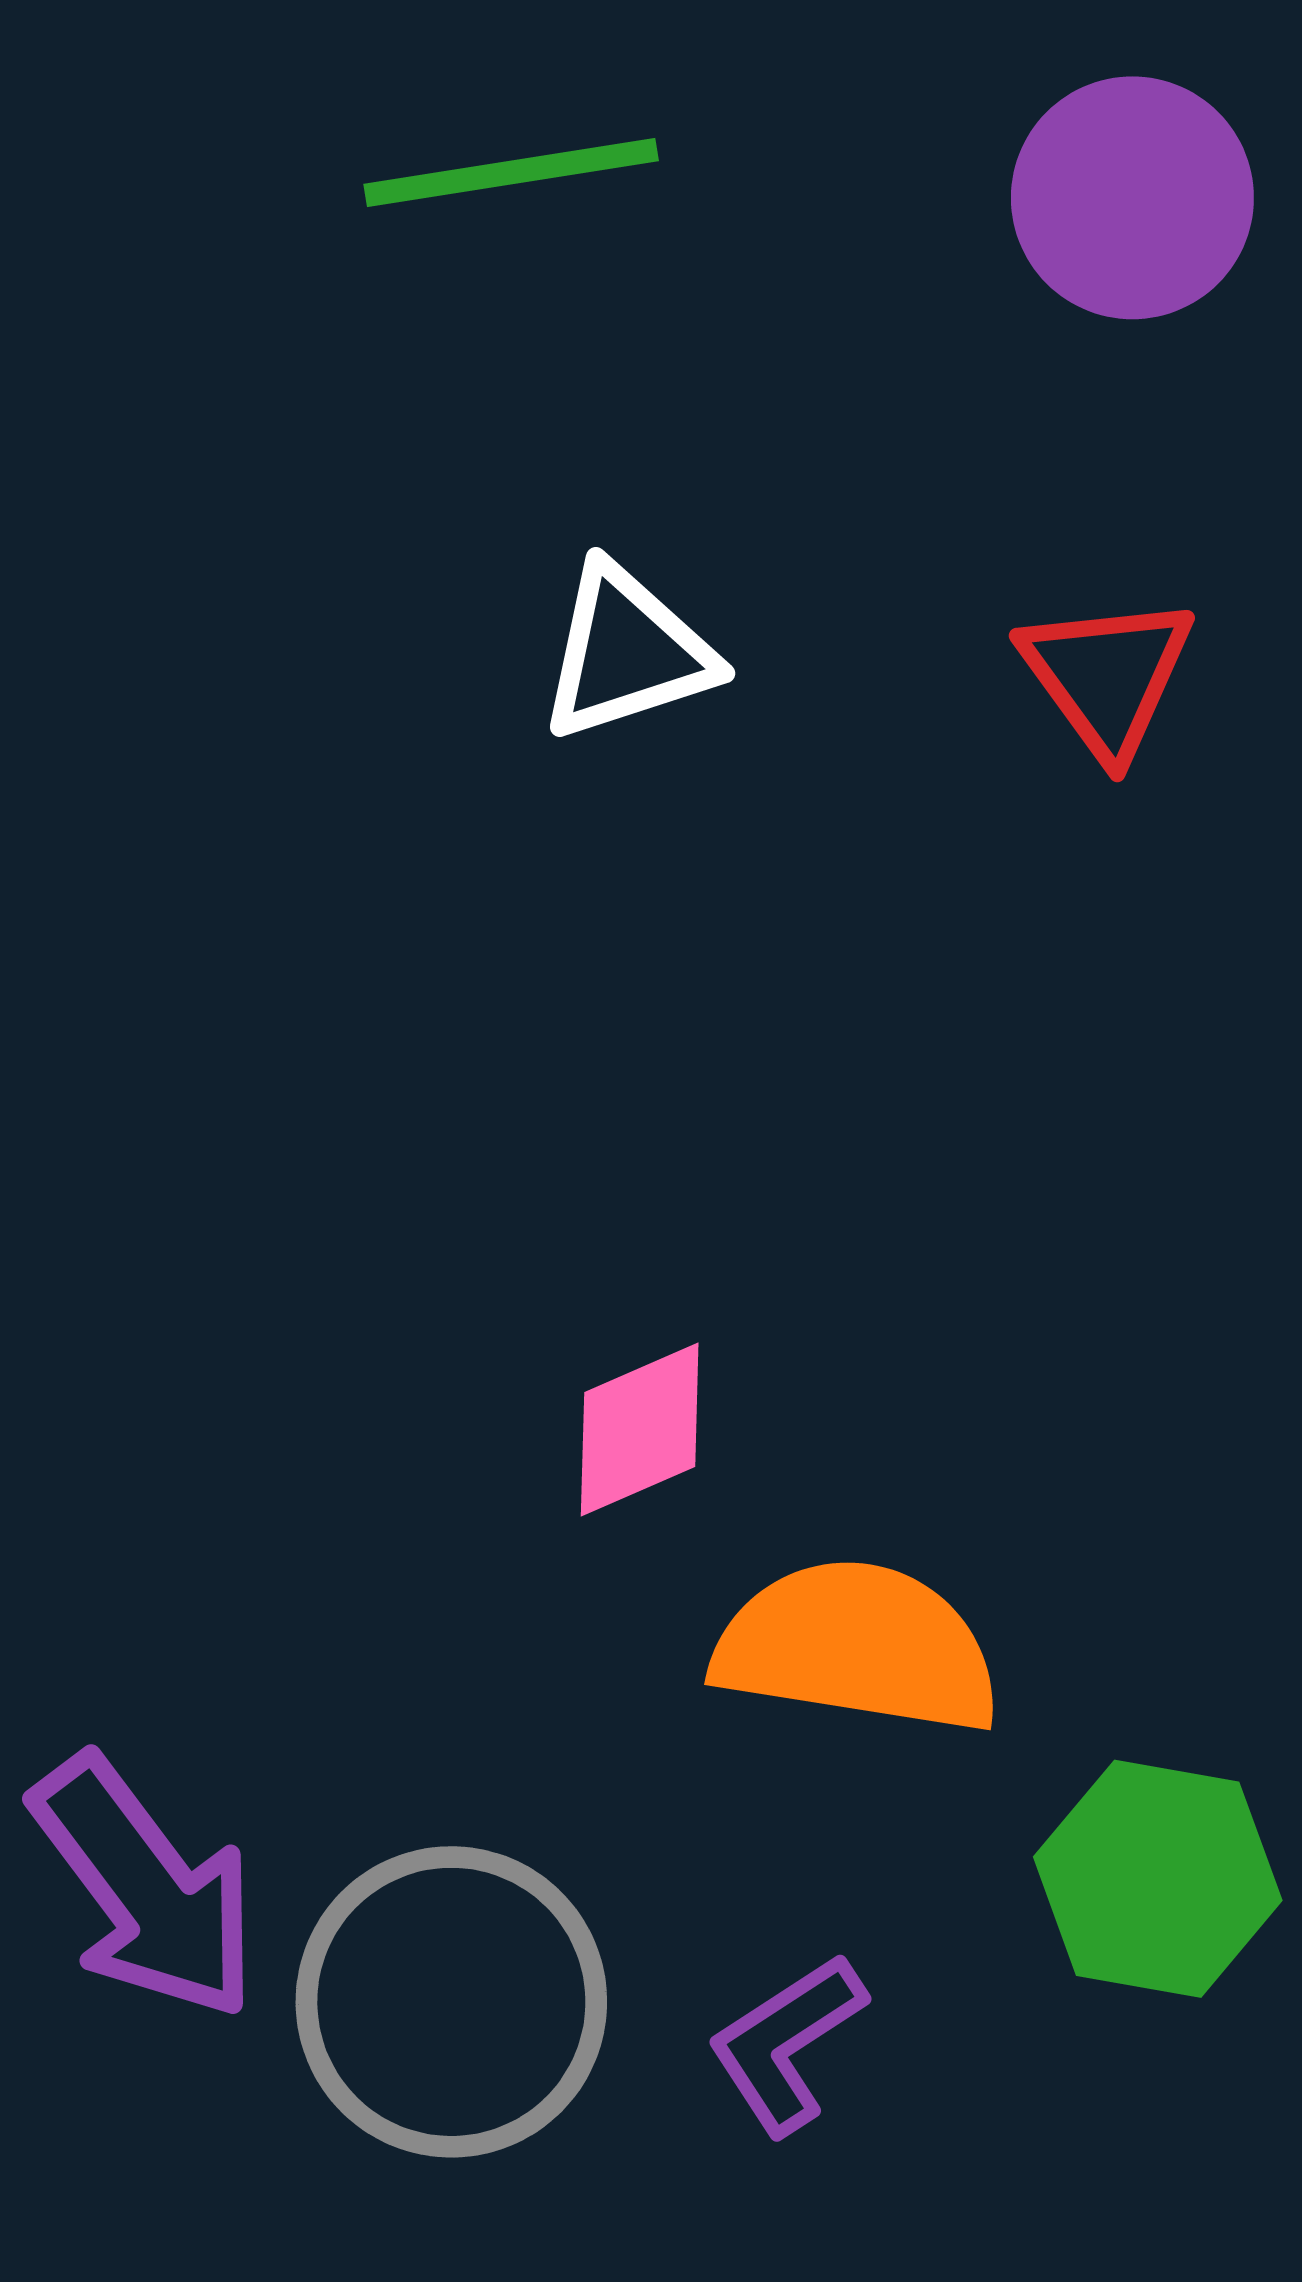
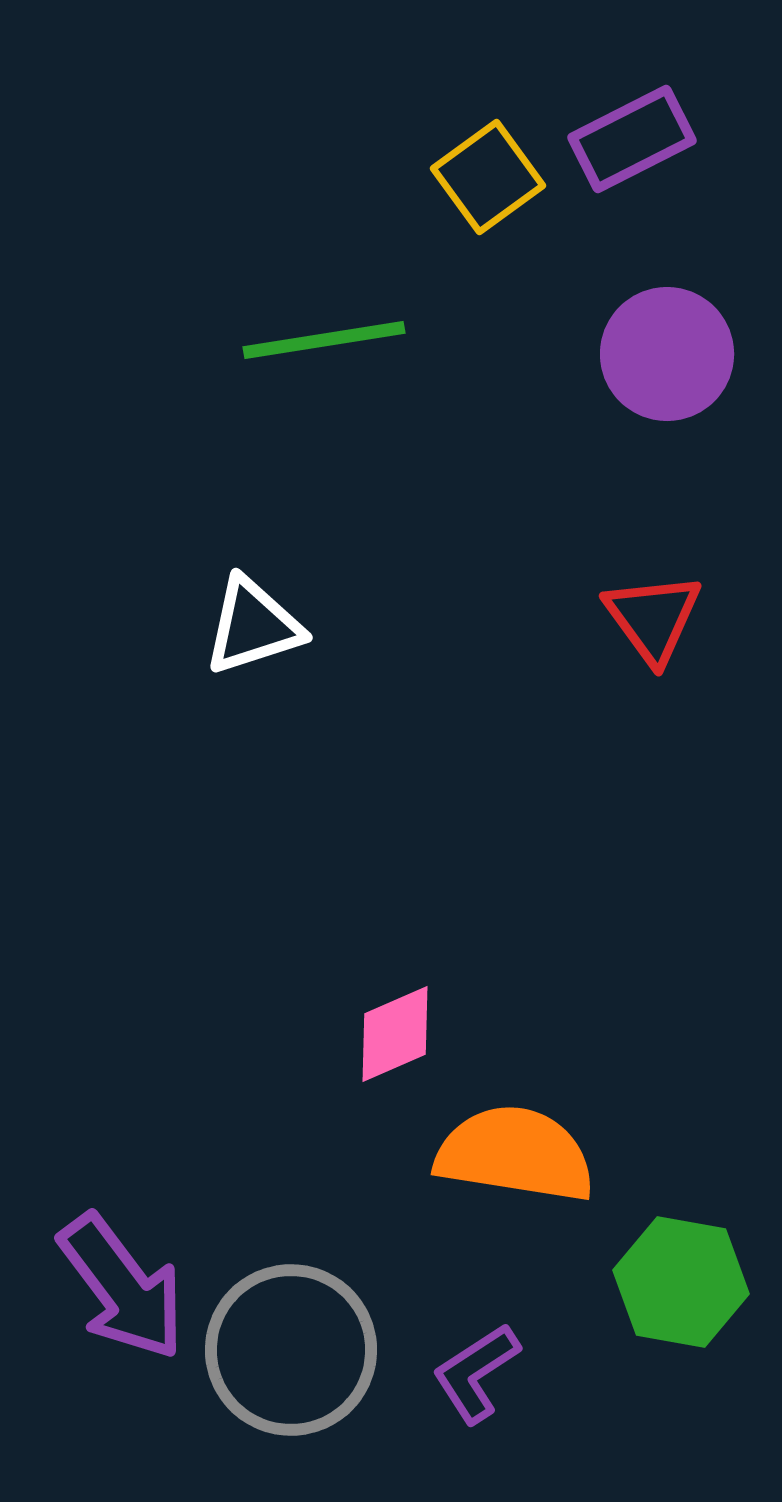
white triangle: (627, 652) -> (253, 626), moved

